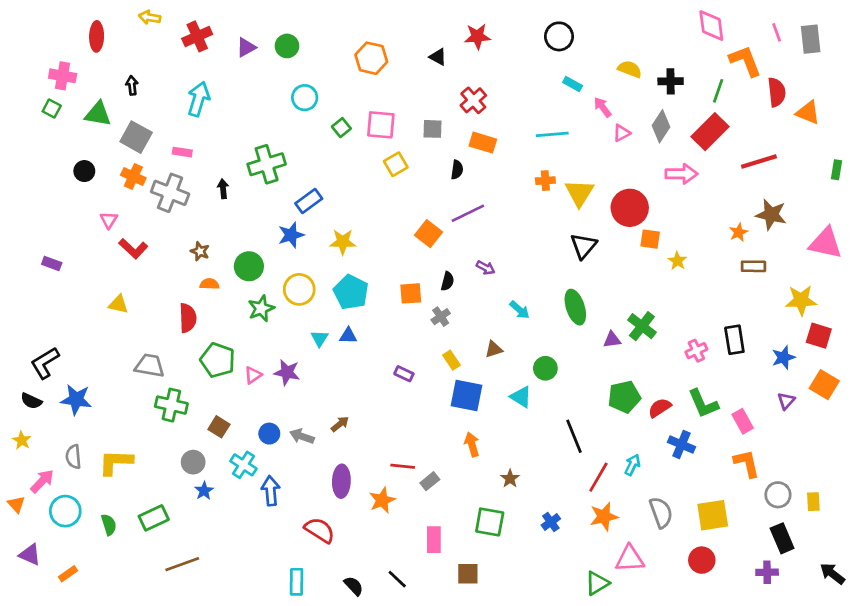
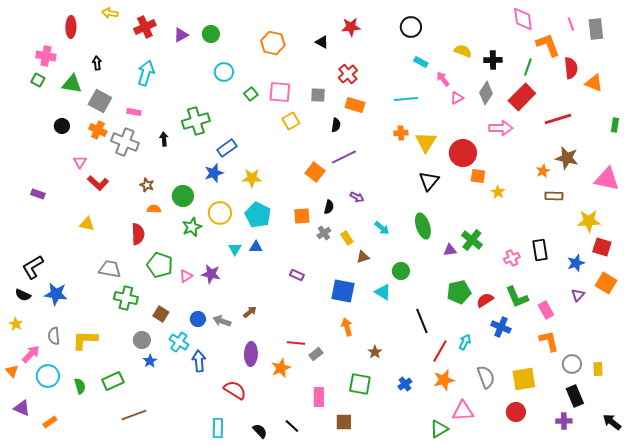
yellow rectangle: (452, 360) -> (347, 238), moved

